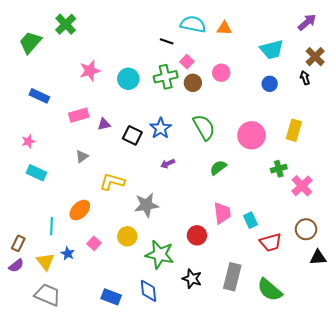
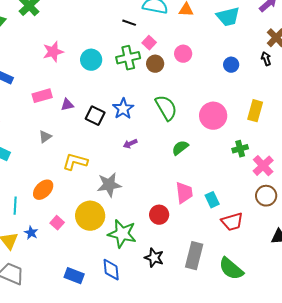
cyan trapezoid: (272, 49) -> (228, 17), moved
brown circle: (306, 229) -> (266, 196), moved
yellow circle: (127, 236) -> (90, 216), size x1.5

